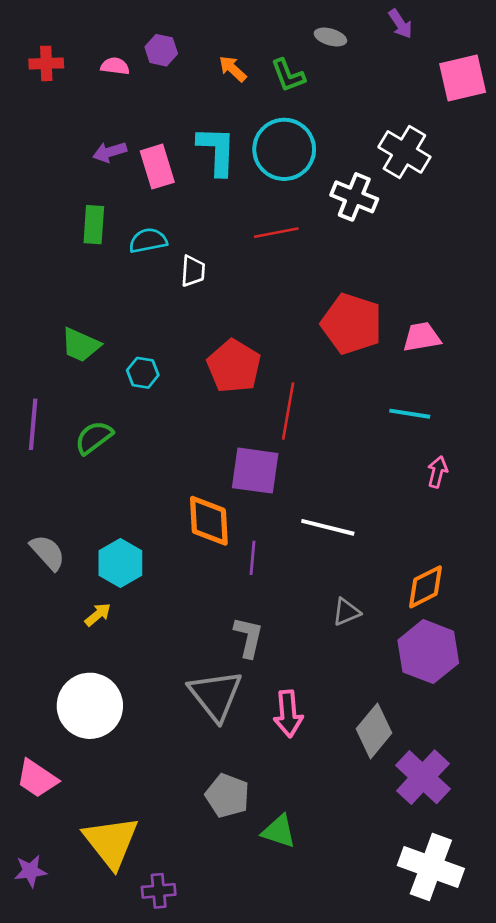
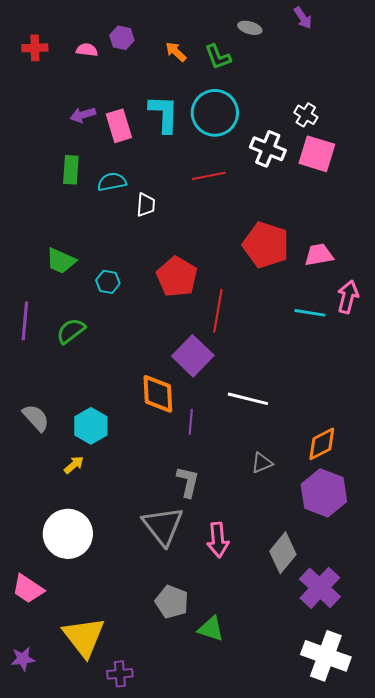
pink square: (463, 78) -> (317, 154), moved, turned 30
white cross: (404, 152) -> (306, 115), size x0.6
purple square: (255, 471) -> (193, 356), turned 36
pink arrow: (437, 472) -> (348, 297), moved, size x1.4

